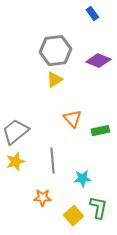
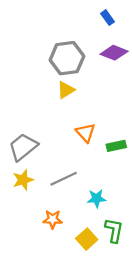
purple diamond: (98, 61) -> (114, 53), moved
gray line: (52, 161) -> (64, 179), turned 70

